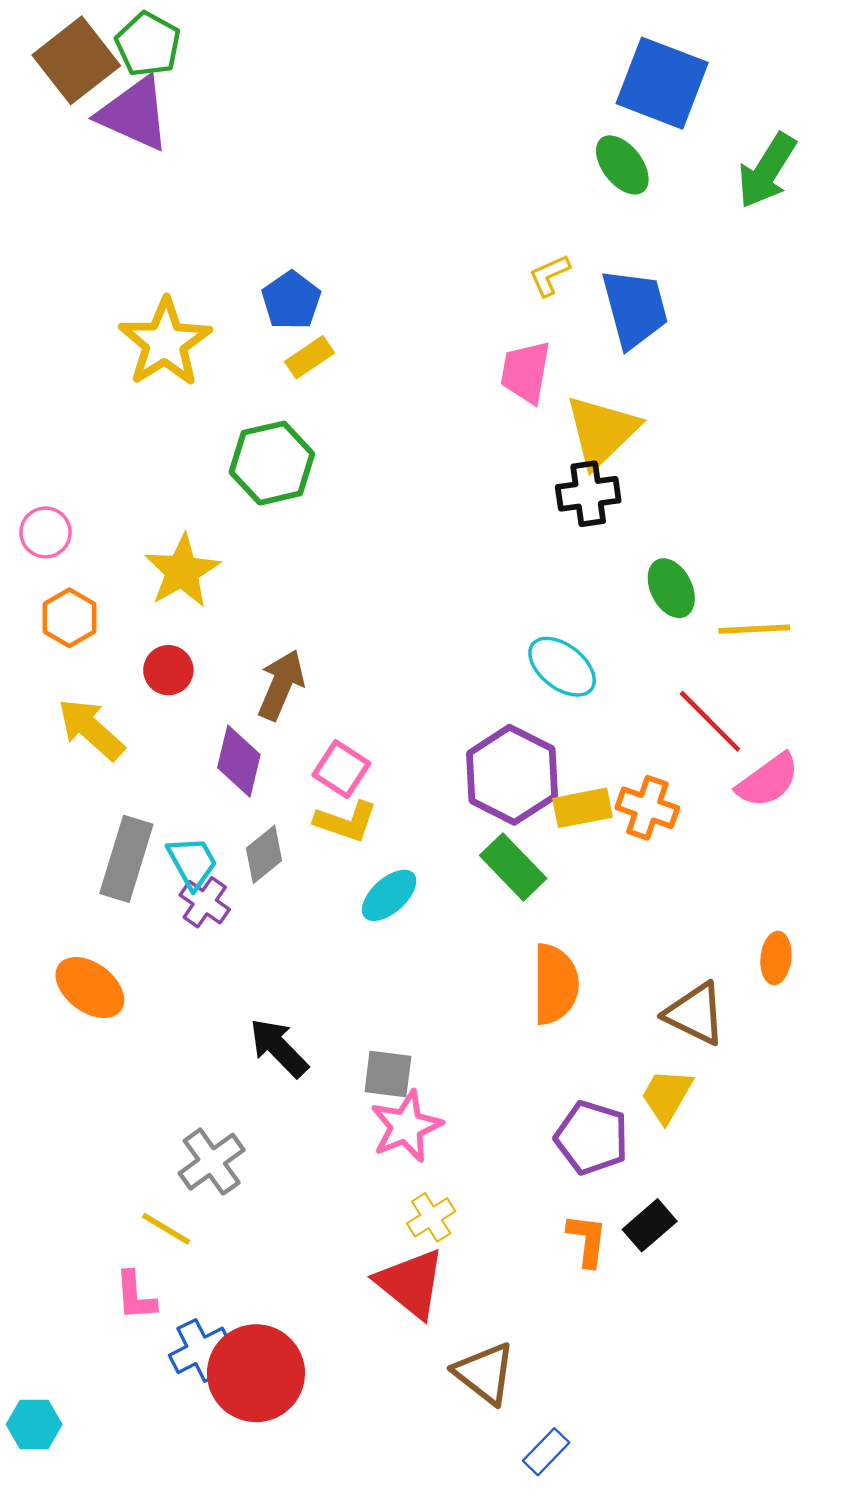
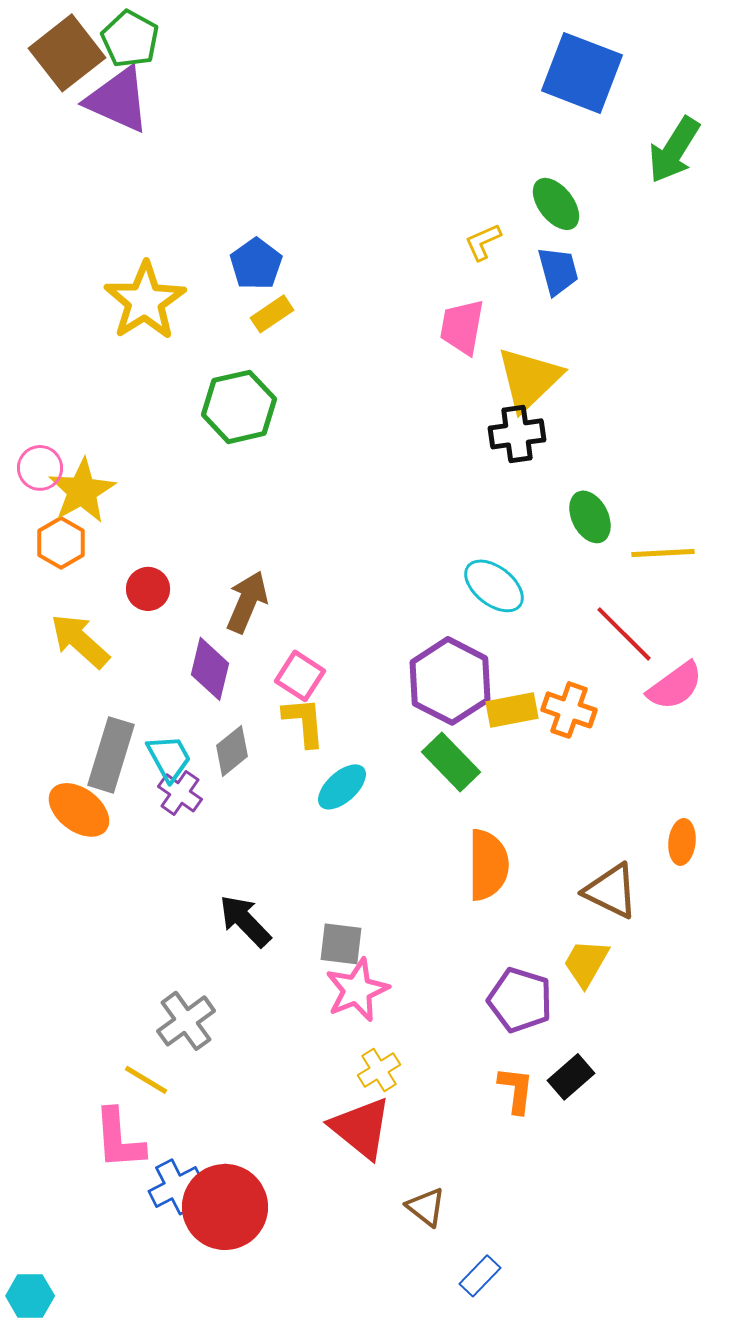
green ellipse: (622, 165) -> (556, 204), moved
blue trapezoid: (635, 308) -> (558, 271), size x0.7
yellow star: (182, 571) -> (82, 491), moved
yellow L-shape: (346, 821) -> (304, 722), turned -114
orange ellipse: (90, 988) -> (79, 810), moved
pink L-shape: (135, 1296) -> (119, 1139), size x1.4
brown triangle: (485, 1373) -> (426, 1207), size x0.7
cyan hexagon: (34, 1424) -> (30, 1296), moved

